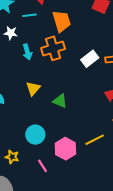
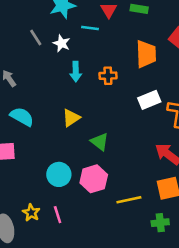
orange trapezoid: (62, 21) -> (146, 54), moved
orange cross: (53, 48) -> (108, 76), size x0.6
pink hexagon: (65, 149) -> (94, 179), moved
yellow star: (12, 157) -> (31, 213), moved

